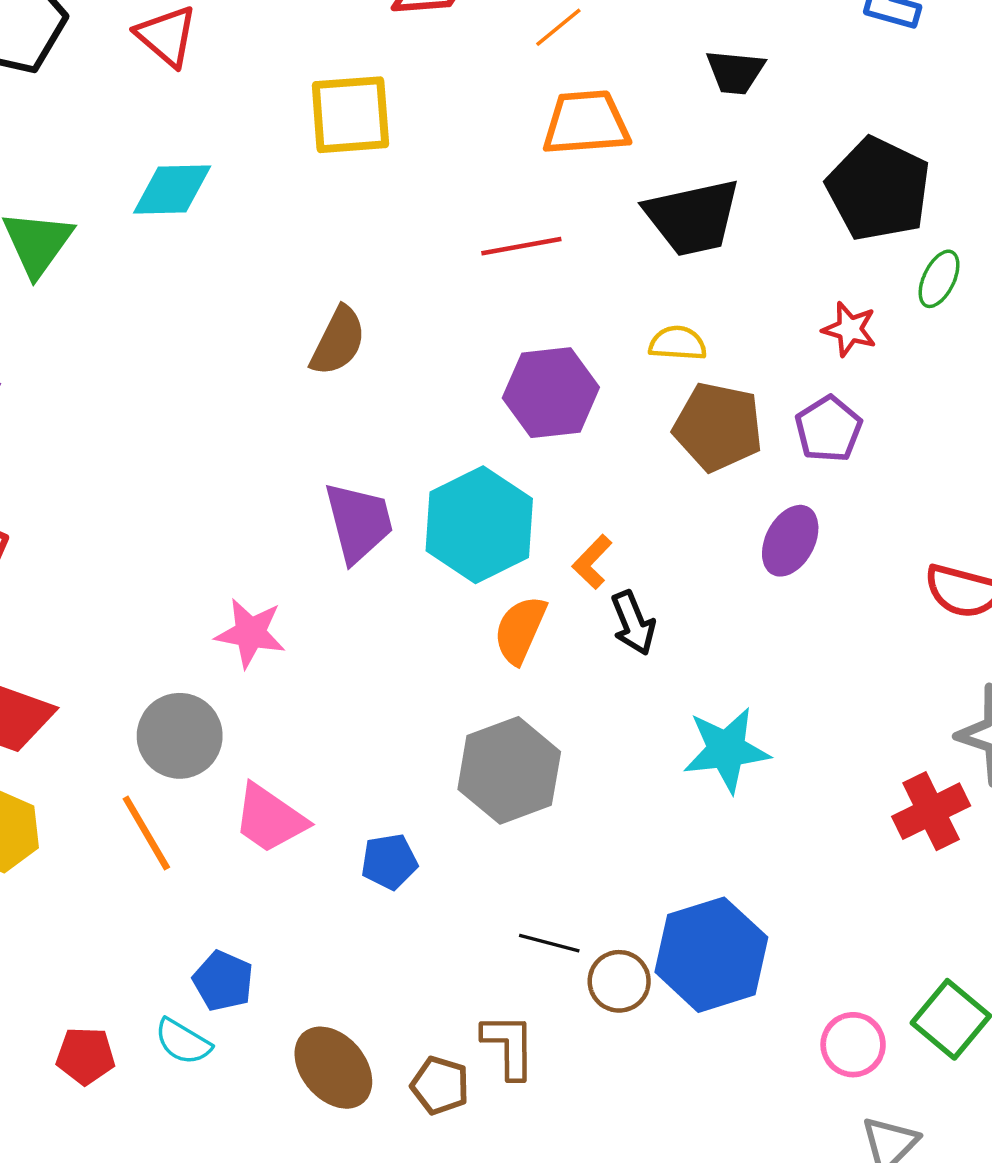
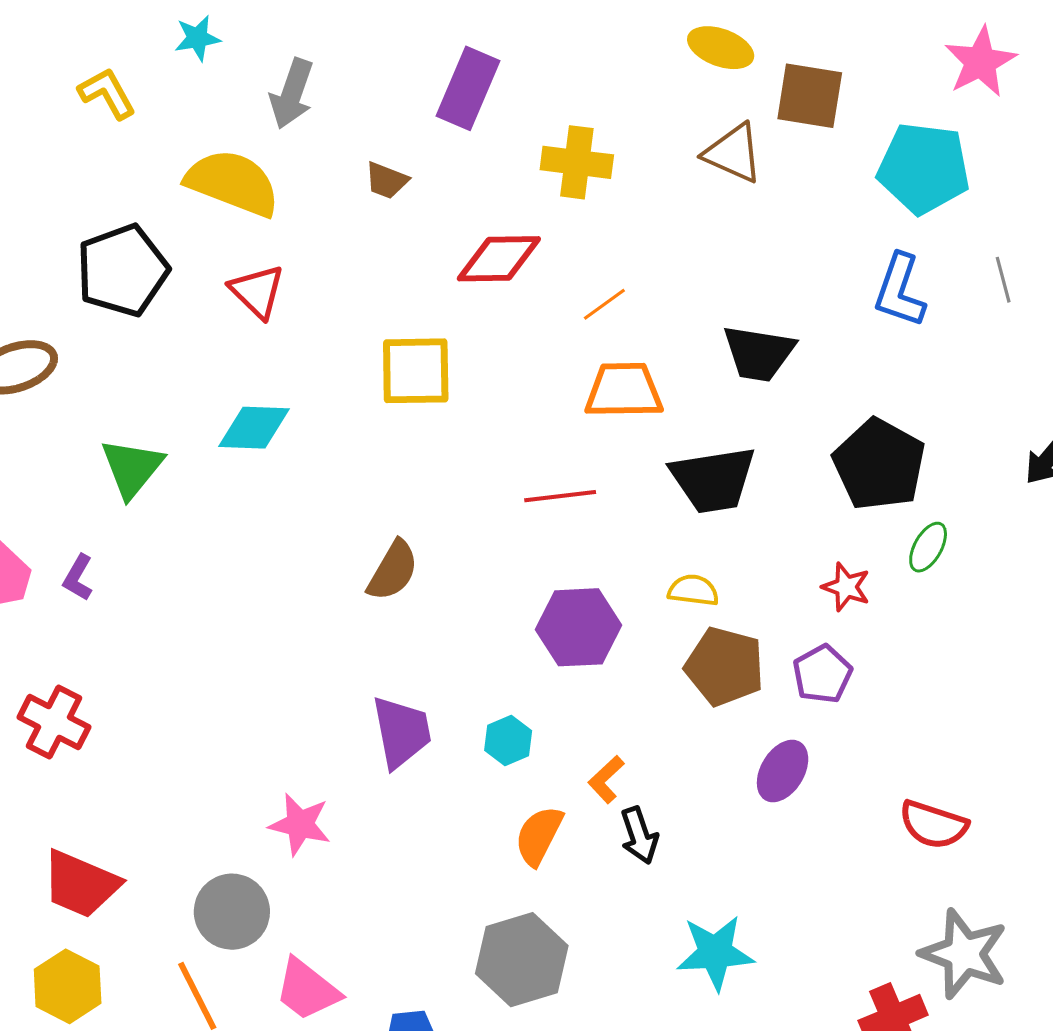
black trapezoid: (735, 72) -> (759, 353), size x1.4
cyan hexagon: (479, 525) -> (508, 741), size x0.5

